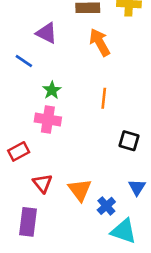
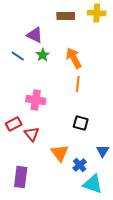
orange arrow: (100, 42) -> (74, 58), moved
green star: (52, 90) -> (43, 55), moved
black square: (129, 141) -> (81, 123), moved
red triangle: (43, 183) -> (32, 134), moved

